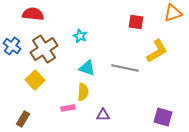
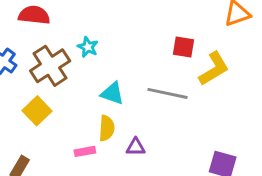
red square: (136, 22) -> (183, 47), moved
cyan star: (80, 36) -> (88, 47), moved
purple triangle: (103, 115) -> (136, 147), moved

